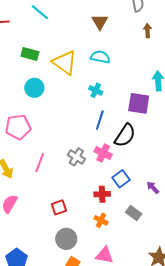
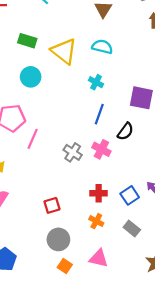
black semicircle: (125, 135) -> (125, 131), size x0.7
pink line: (40, 163) -> (33, 139), moved
blue square: (121, 179) -> (130, 195), moved
gray rectangle: (134, 213) -> (132, 228), moved

